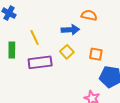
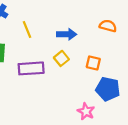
orange semicircle: (89, 15) -> (108, 26), moved
yellow line: (35, 38) -> (27, 30), moved

